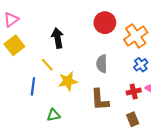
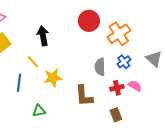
gray semicircle: (102, 64) -> (100, 67), moved

